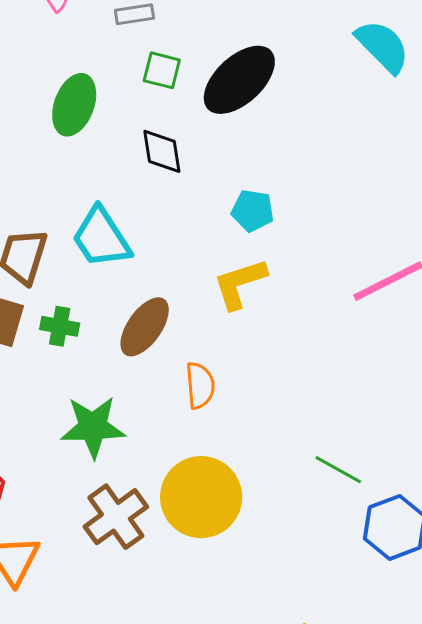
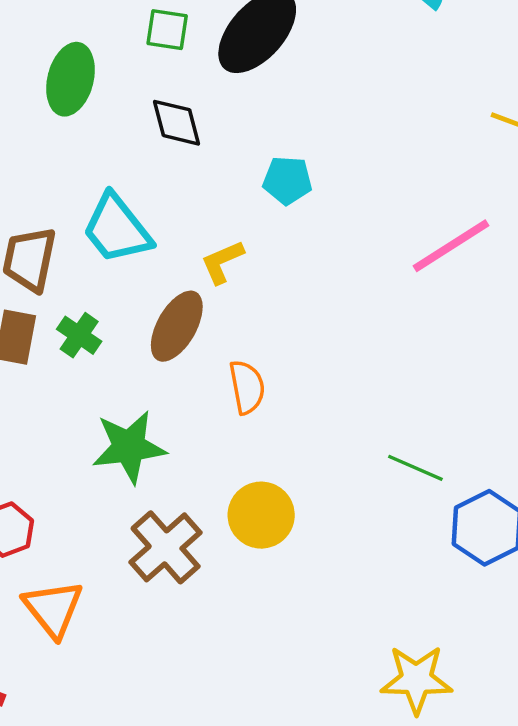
yellow L-shape: (240, 284) -> (222, 262), moved, size x0.7
green cross: (60, 326) -> (79, 335), turned 30
yellow circle: (201, 497) -> (261, 515), size x0.7

